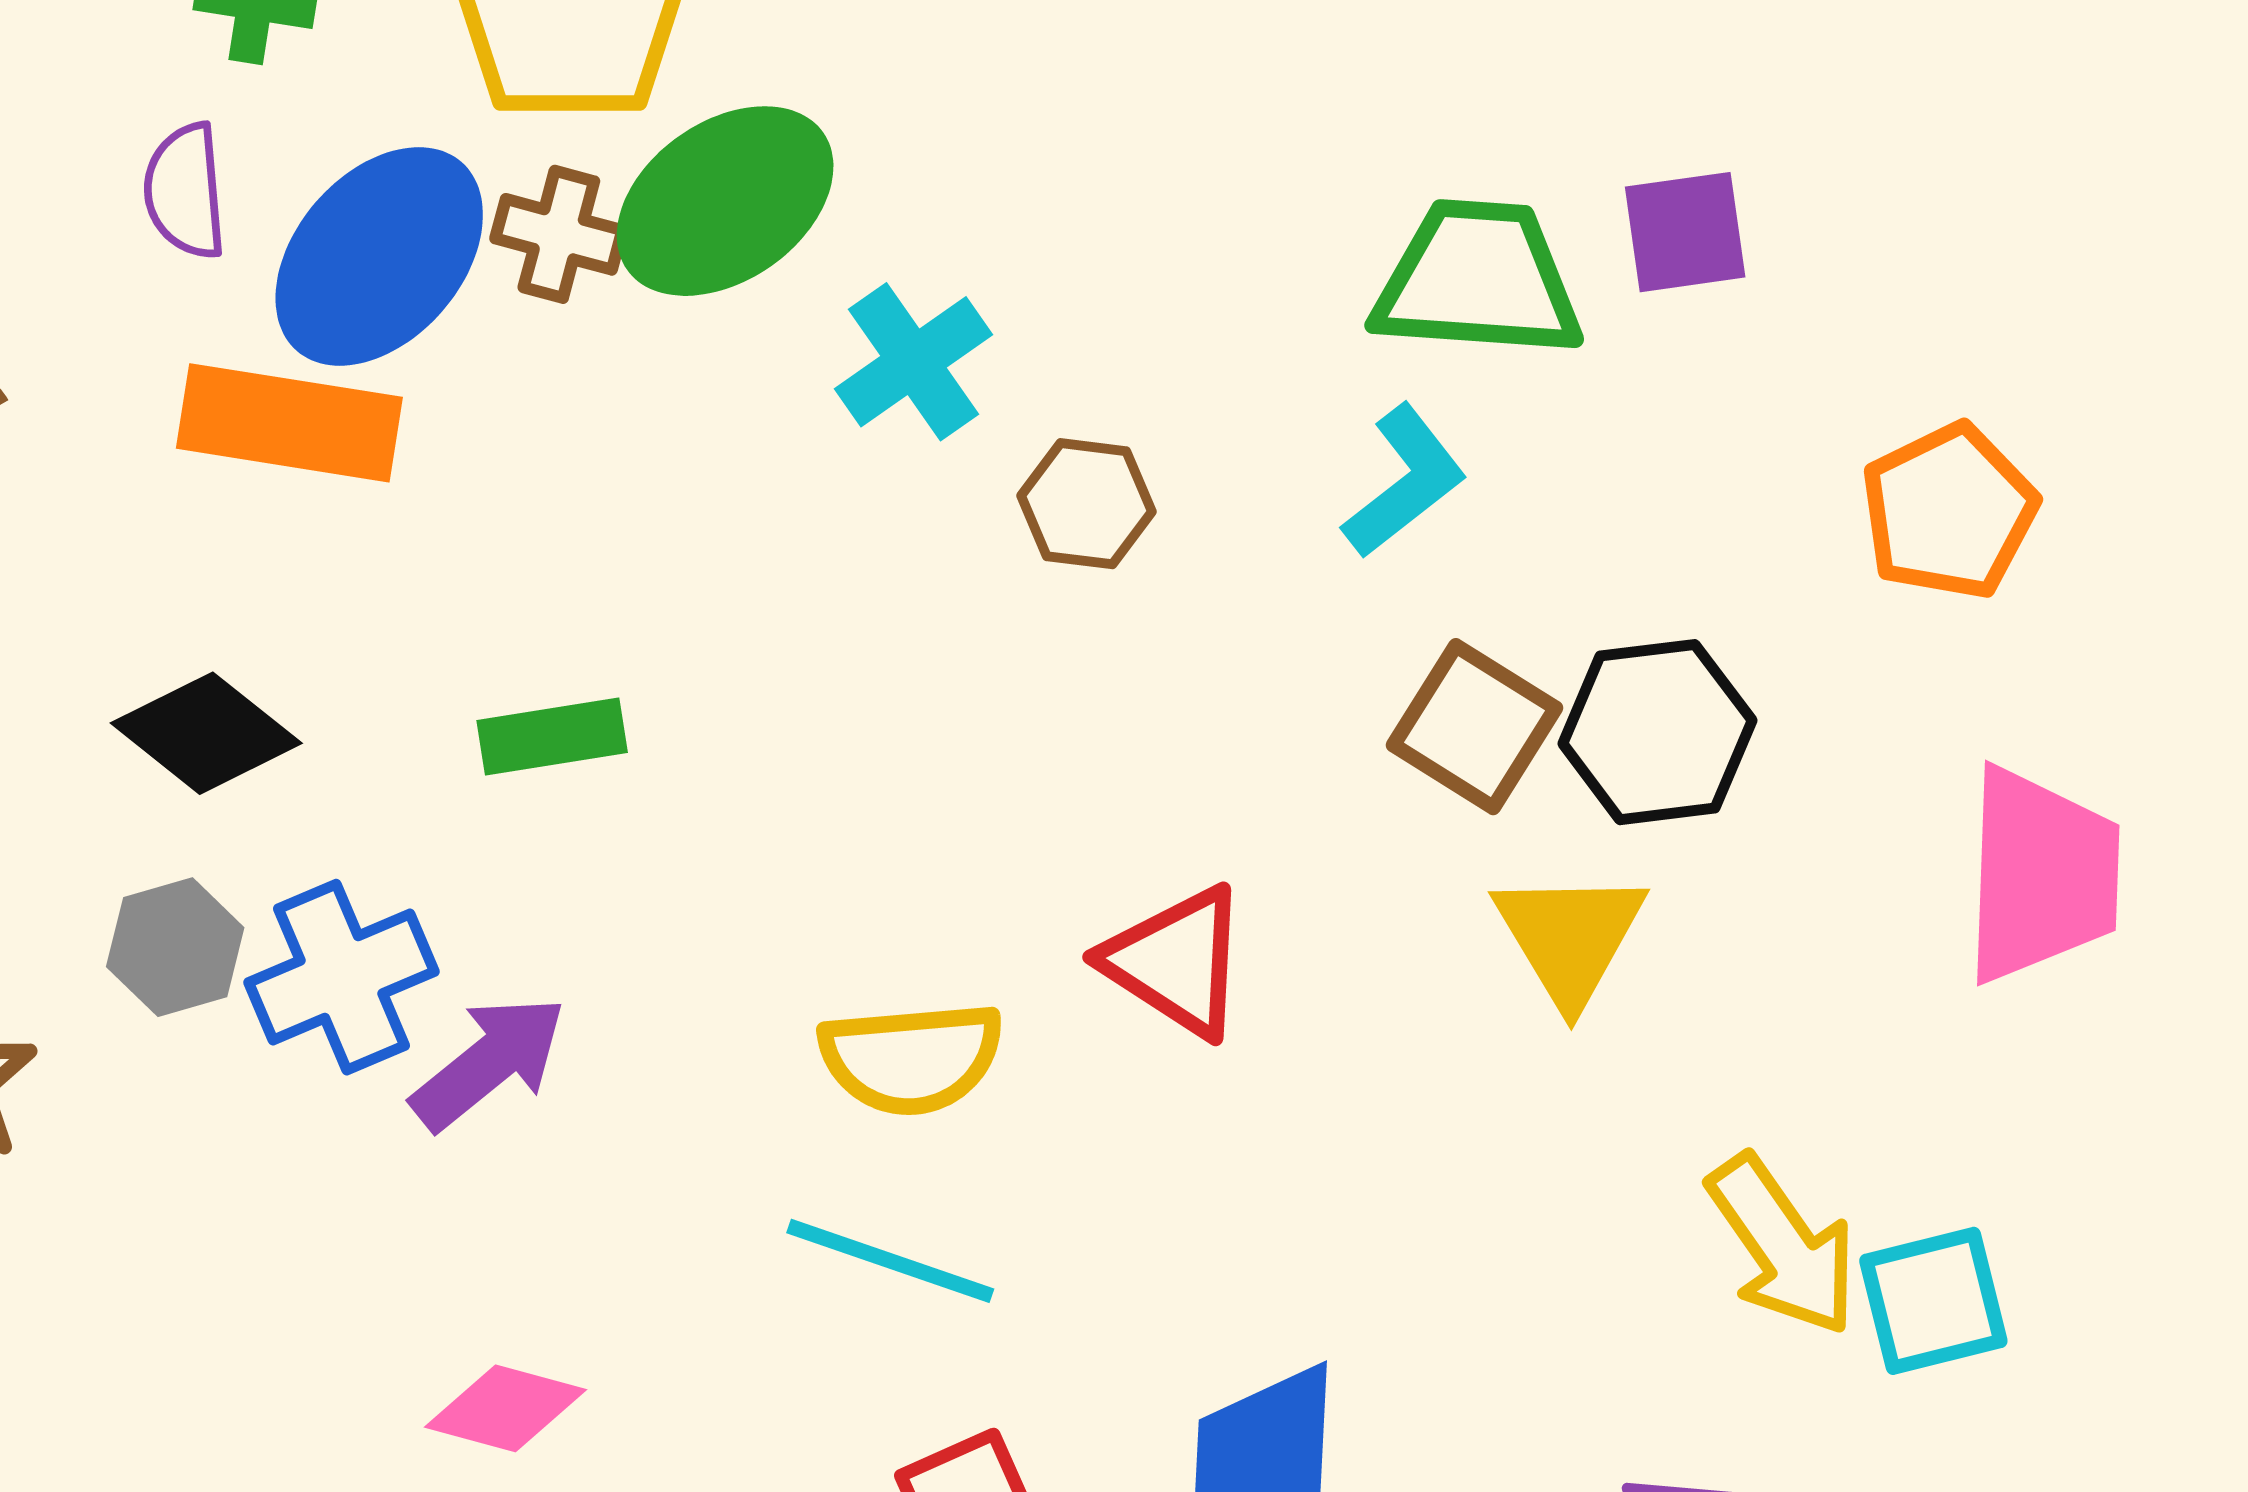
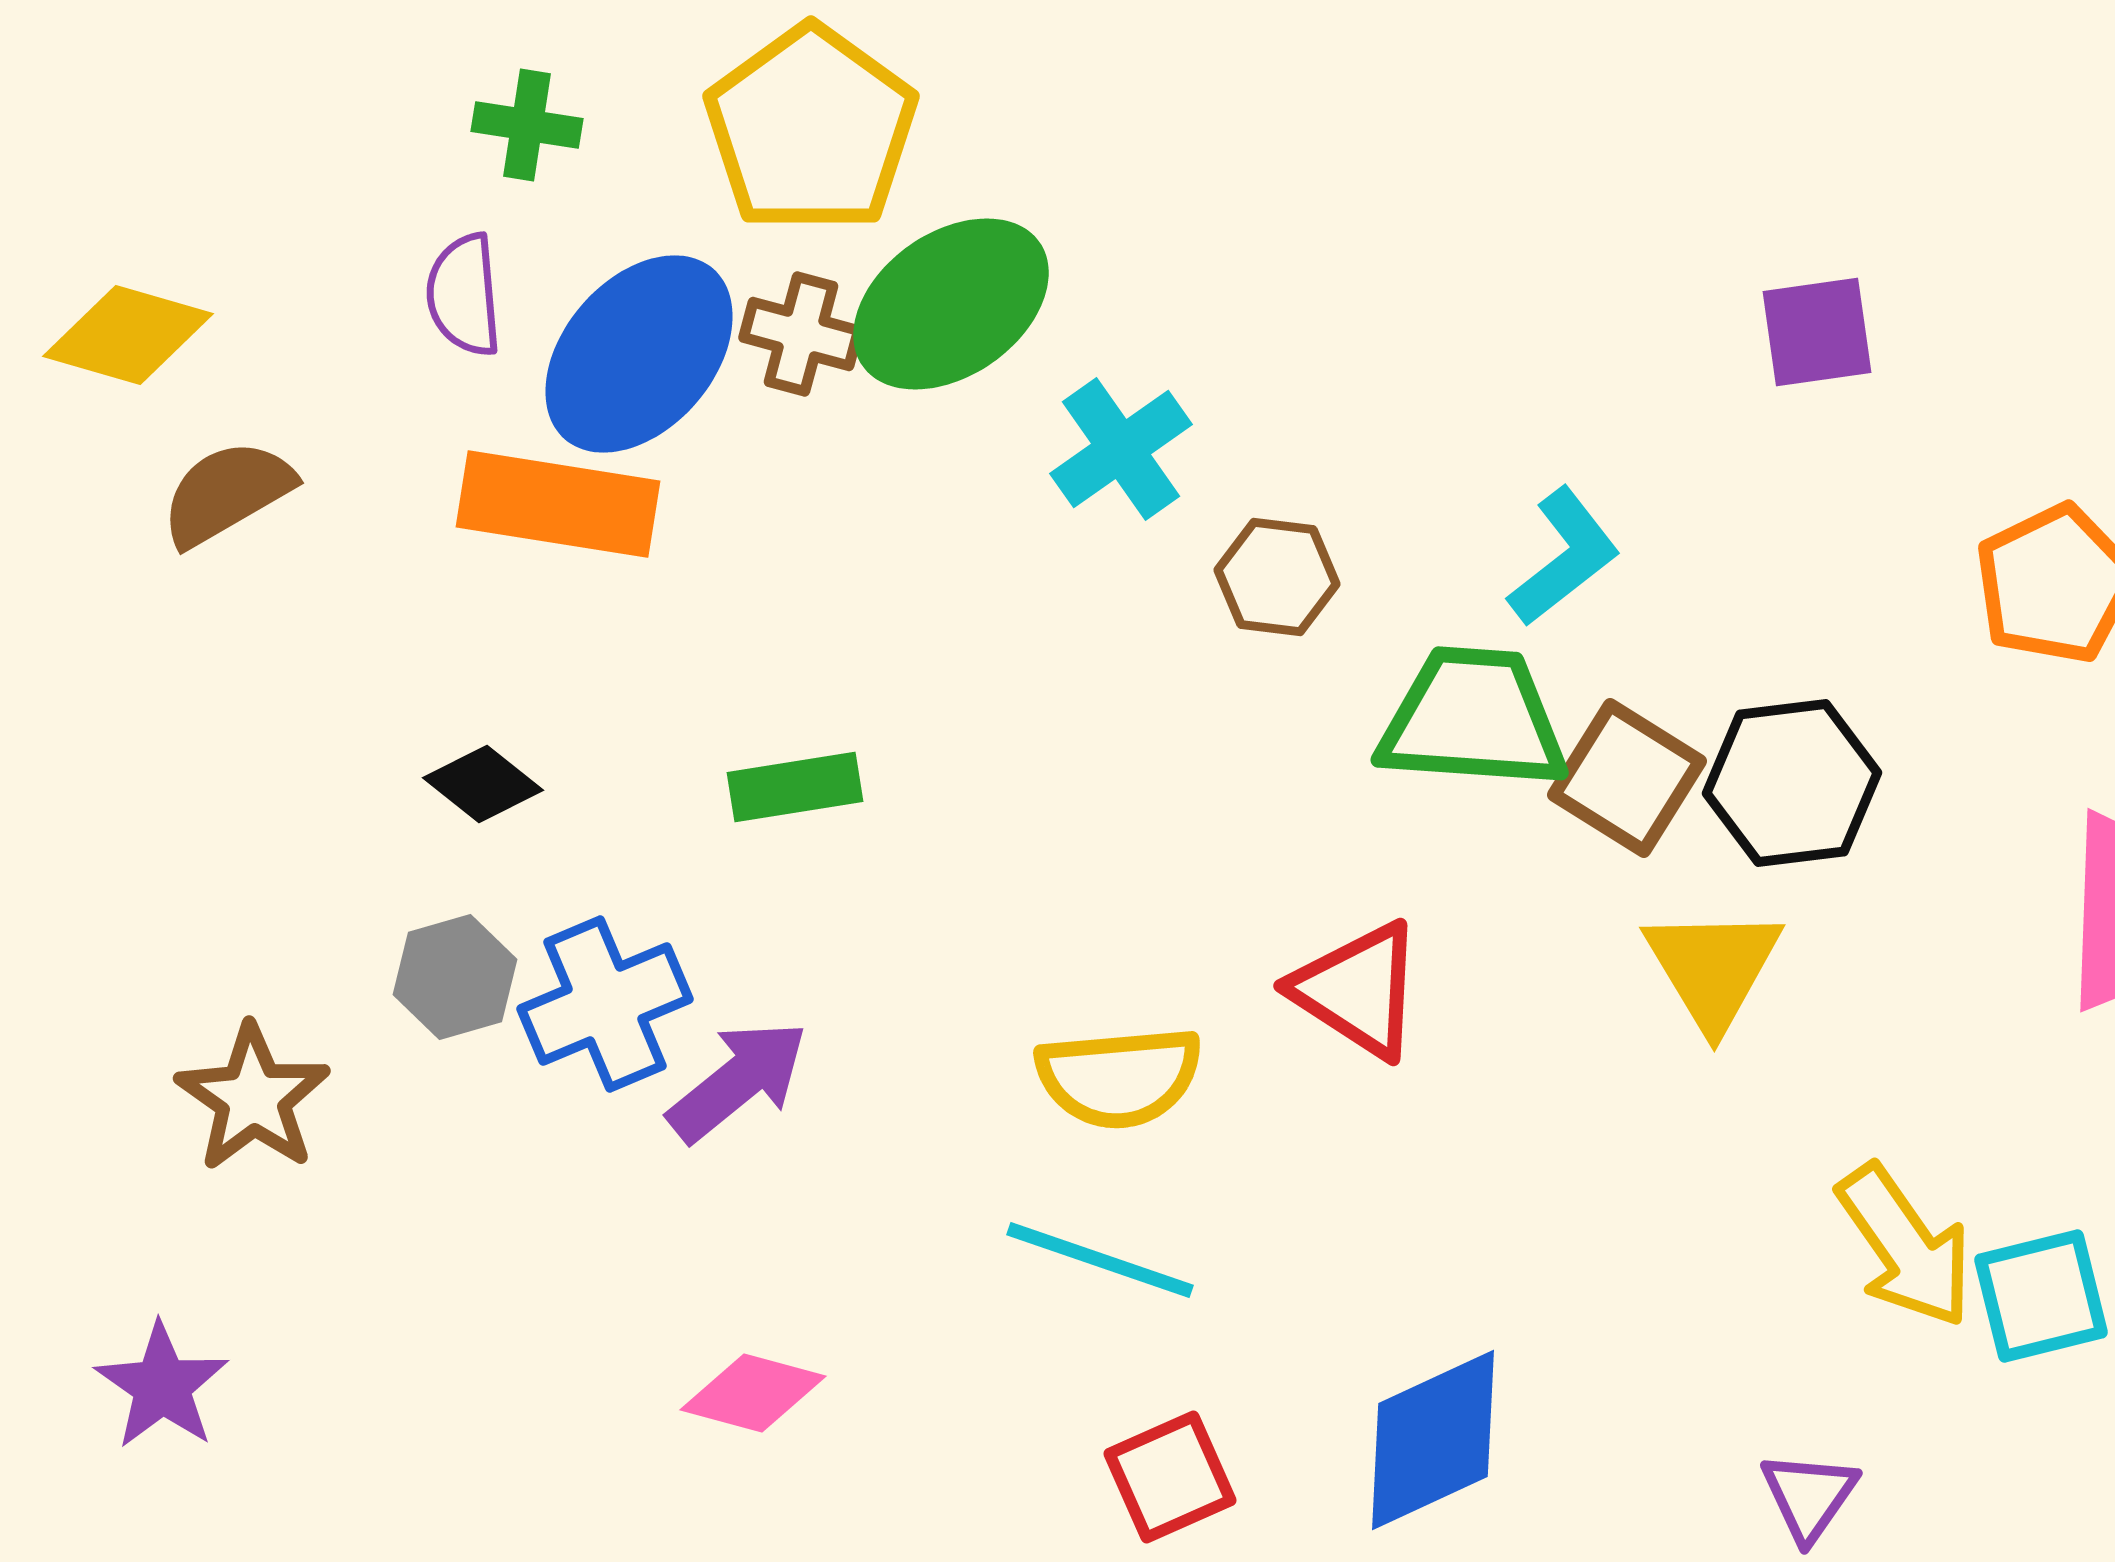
green trapezoid: (1478, 280) -> (1473, 719), moved
black diamond: (206, 733) -> (483, 784), size x0.7

